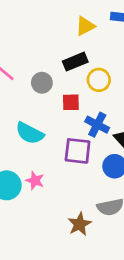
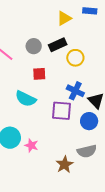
gray circle: (42, 83) -> (34, 46), moved
red square: (71, 102) -> (39, 74), moved
pink star: (35, 181) -> (31, 145), moved

